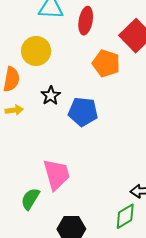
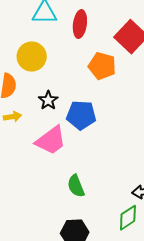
pink trapezoid: (56, 174) -> (51, 140), moved, turned 72
green semicircle: (30, 199) -> (76, 186), moved, turned -50

